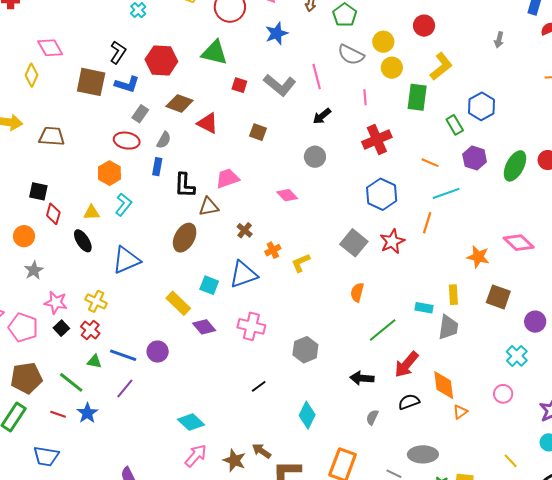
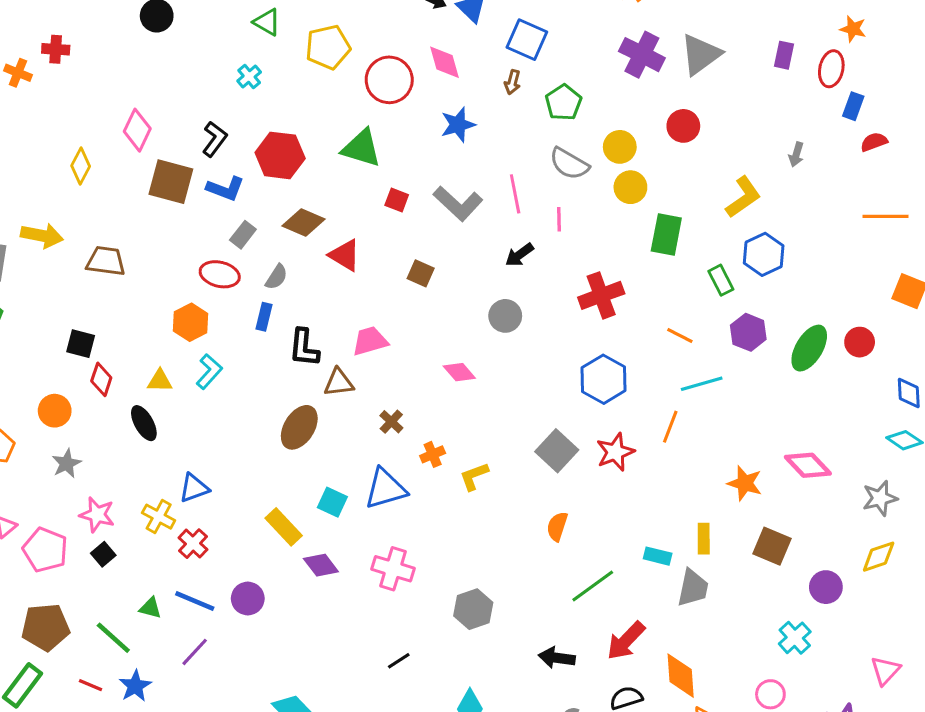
pink diamond: (50, 48) -> (137, 130), moved, turned 52
yellow L-shape: (441, 66) -> (743, 197), moved
pink line: (365, 97) -> (559, 219), moved
blue triangle: (126, 260) -> (194, 488), moved, size x0.7
red cross: (90, 330) -> (193, 544), moved

